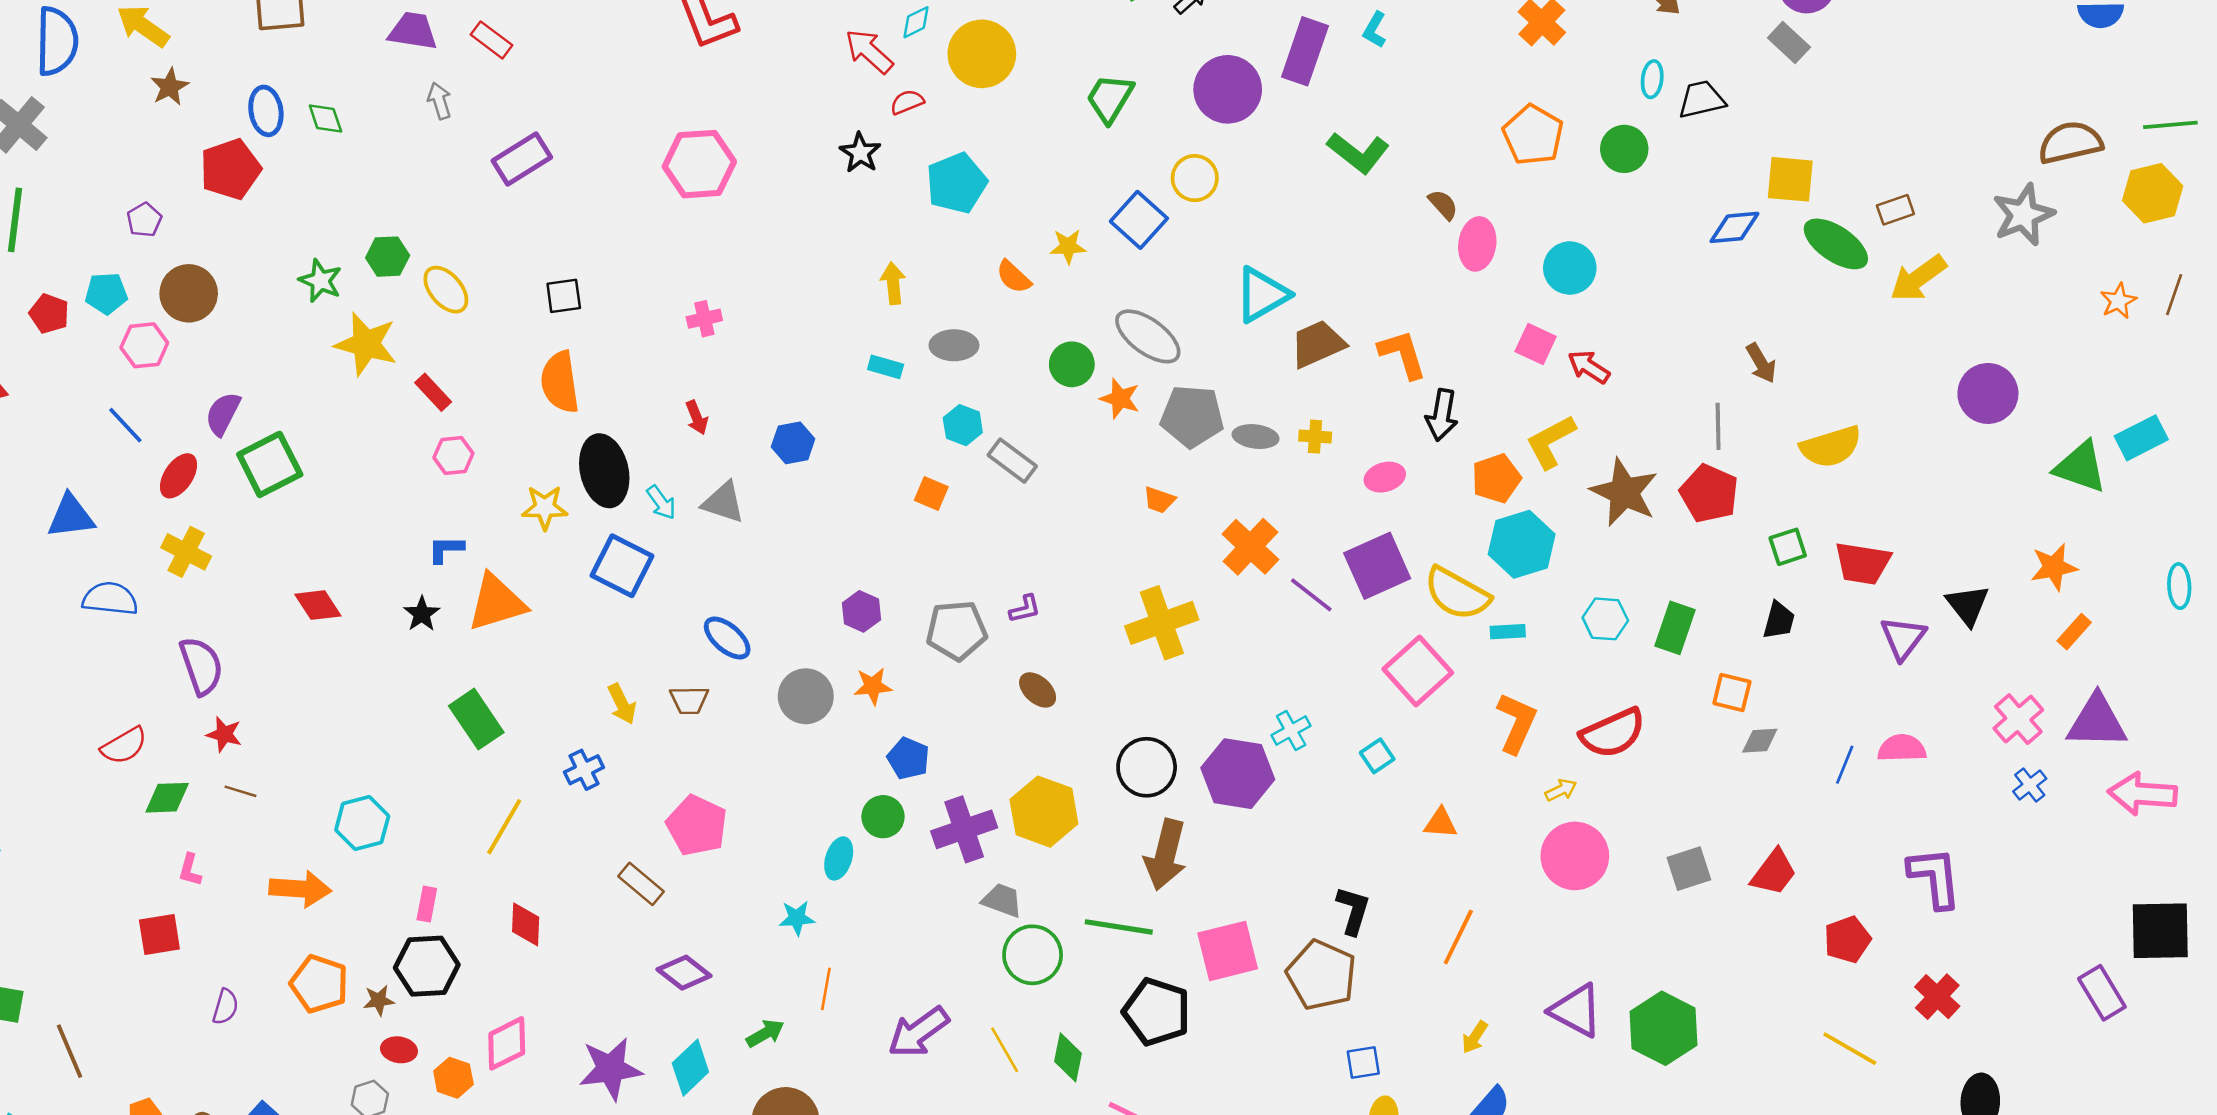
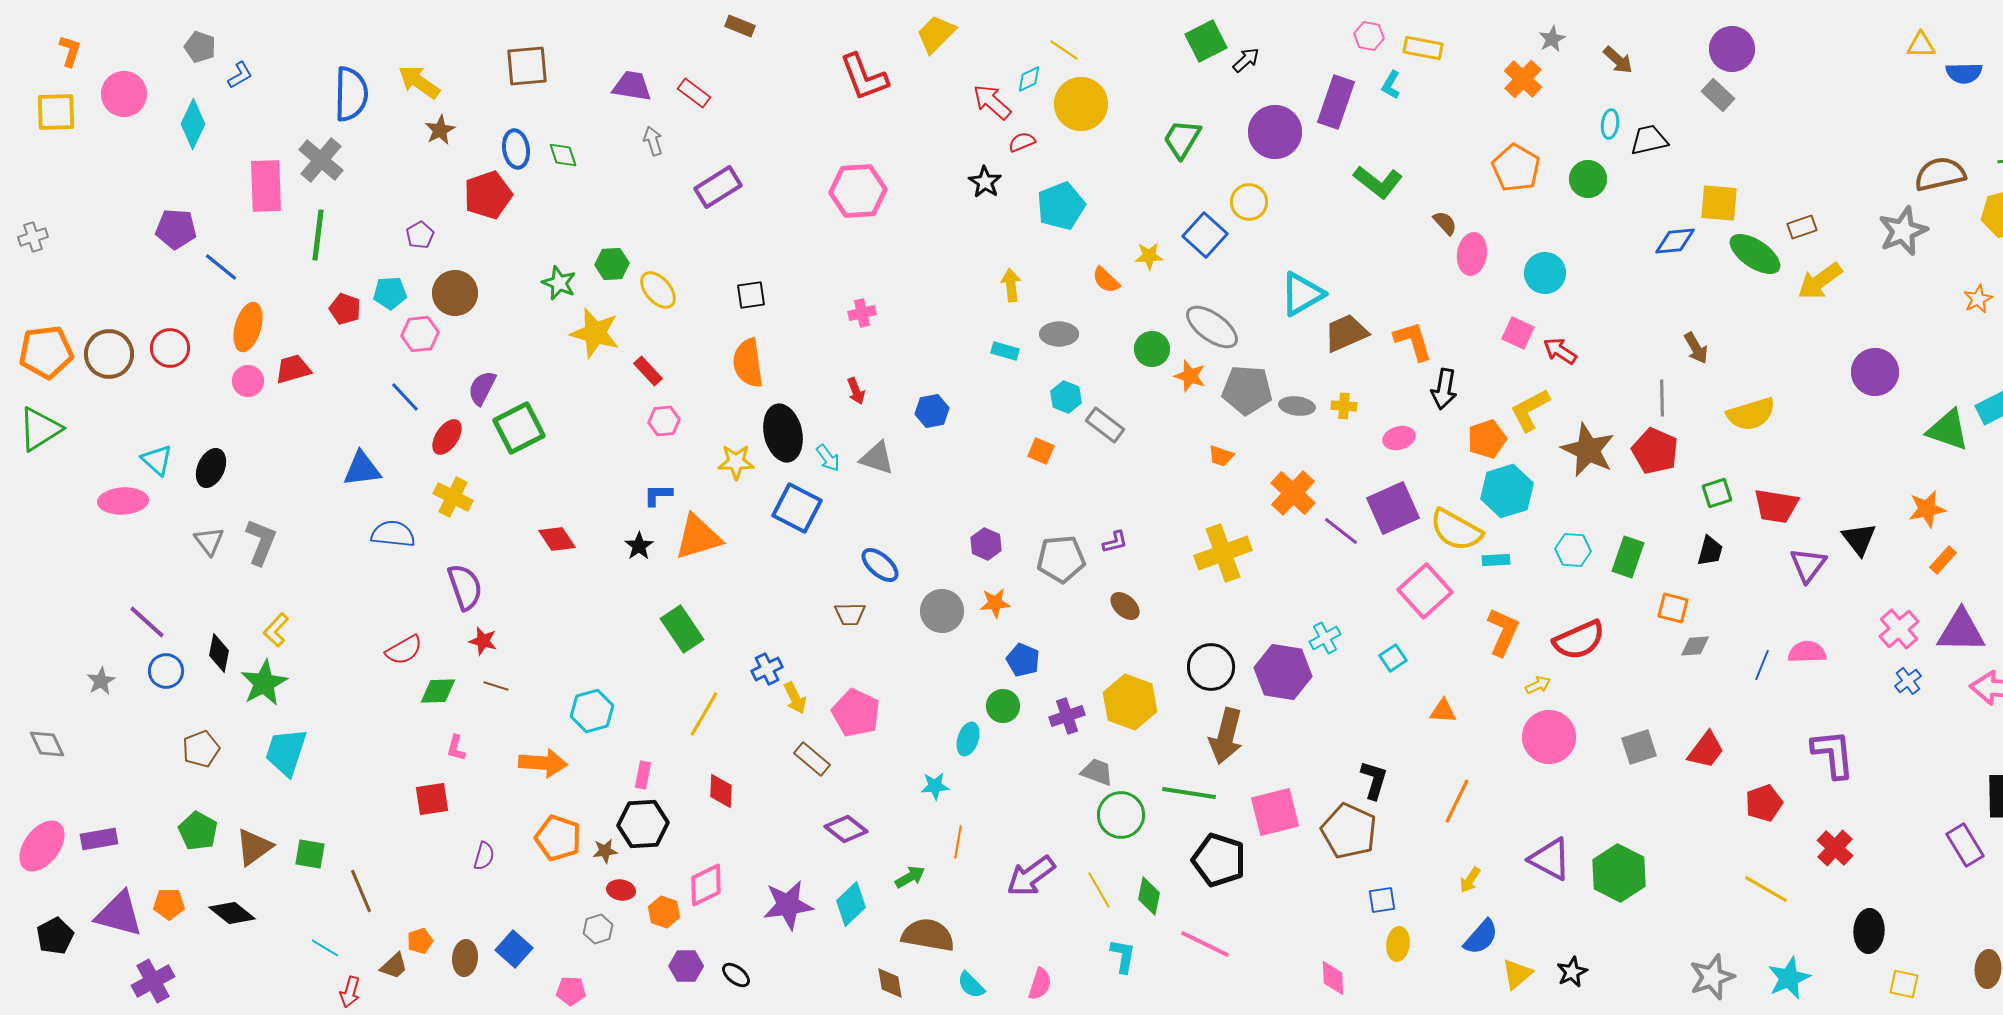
yellow arrow: (622, 704) -> (795, 698), moved
purple cross: (964, 829) -> (1067, 716), size x0.7

